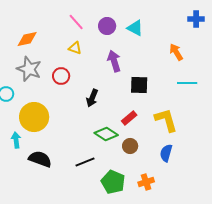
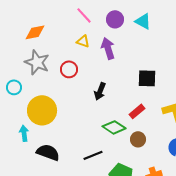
purple arrow: (114, 61) -> (108, 48), moved

